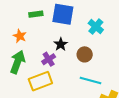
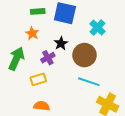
orange star: (20, 36) -> (32, 33), moved
brown circle: (85, 54) -> (84, 55), size x1.5
yellow rectangle: (40, 81) -> (38, 79), size x0.7

